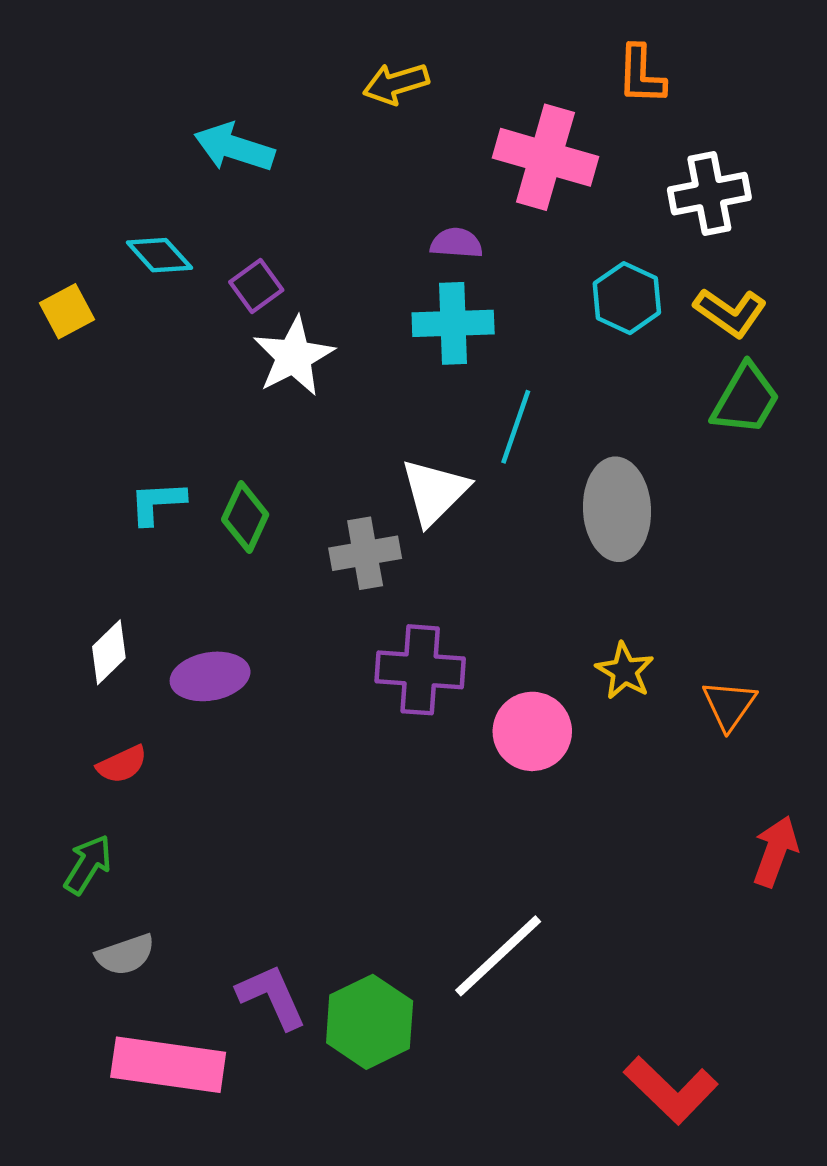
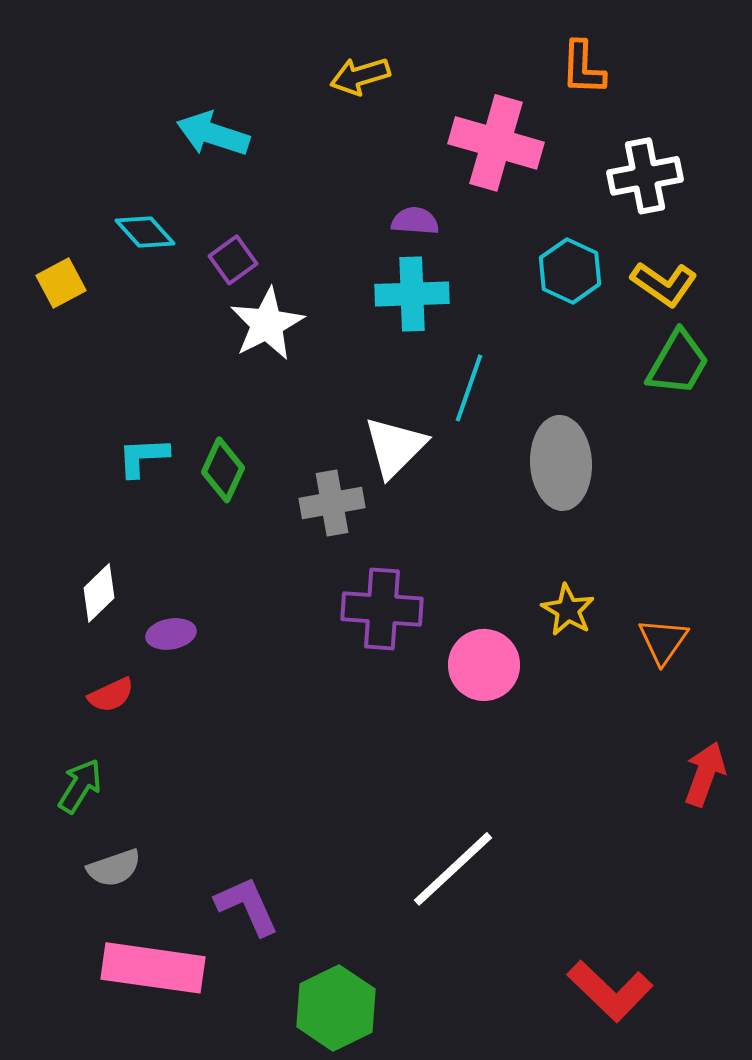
purple ellipse: (210, 676) -> (171, 634), moved, size x0.7
green hexagon: (370, 1022) -> (336, 1008), moved

